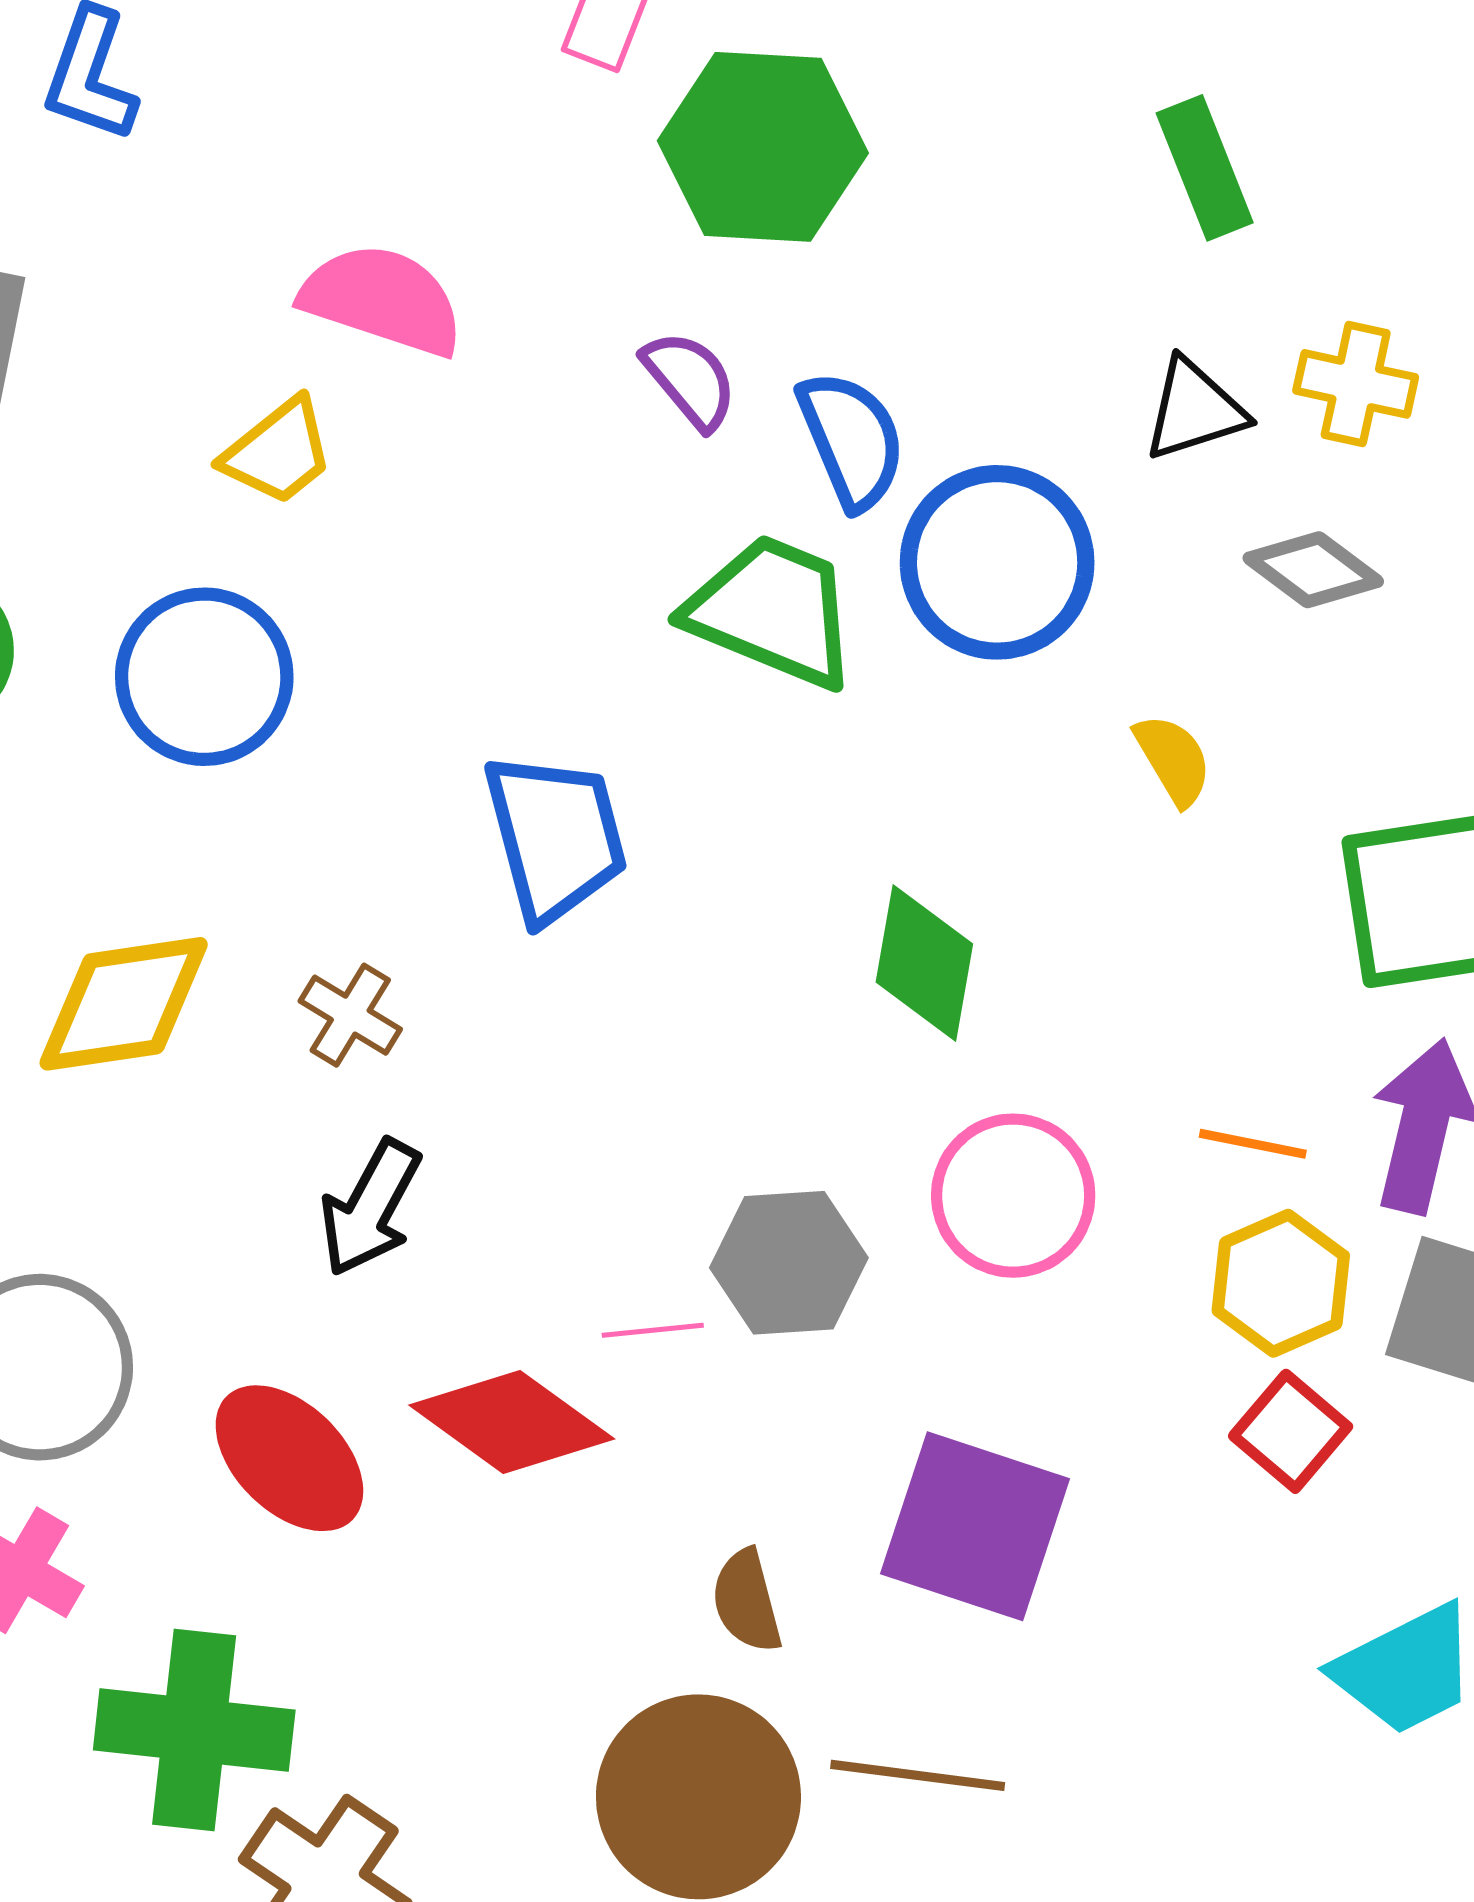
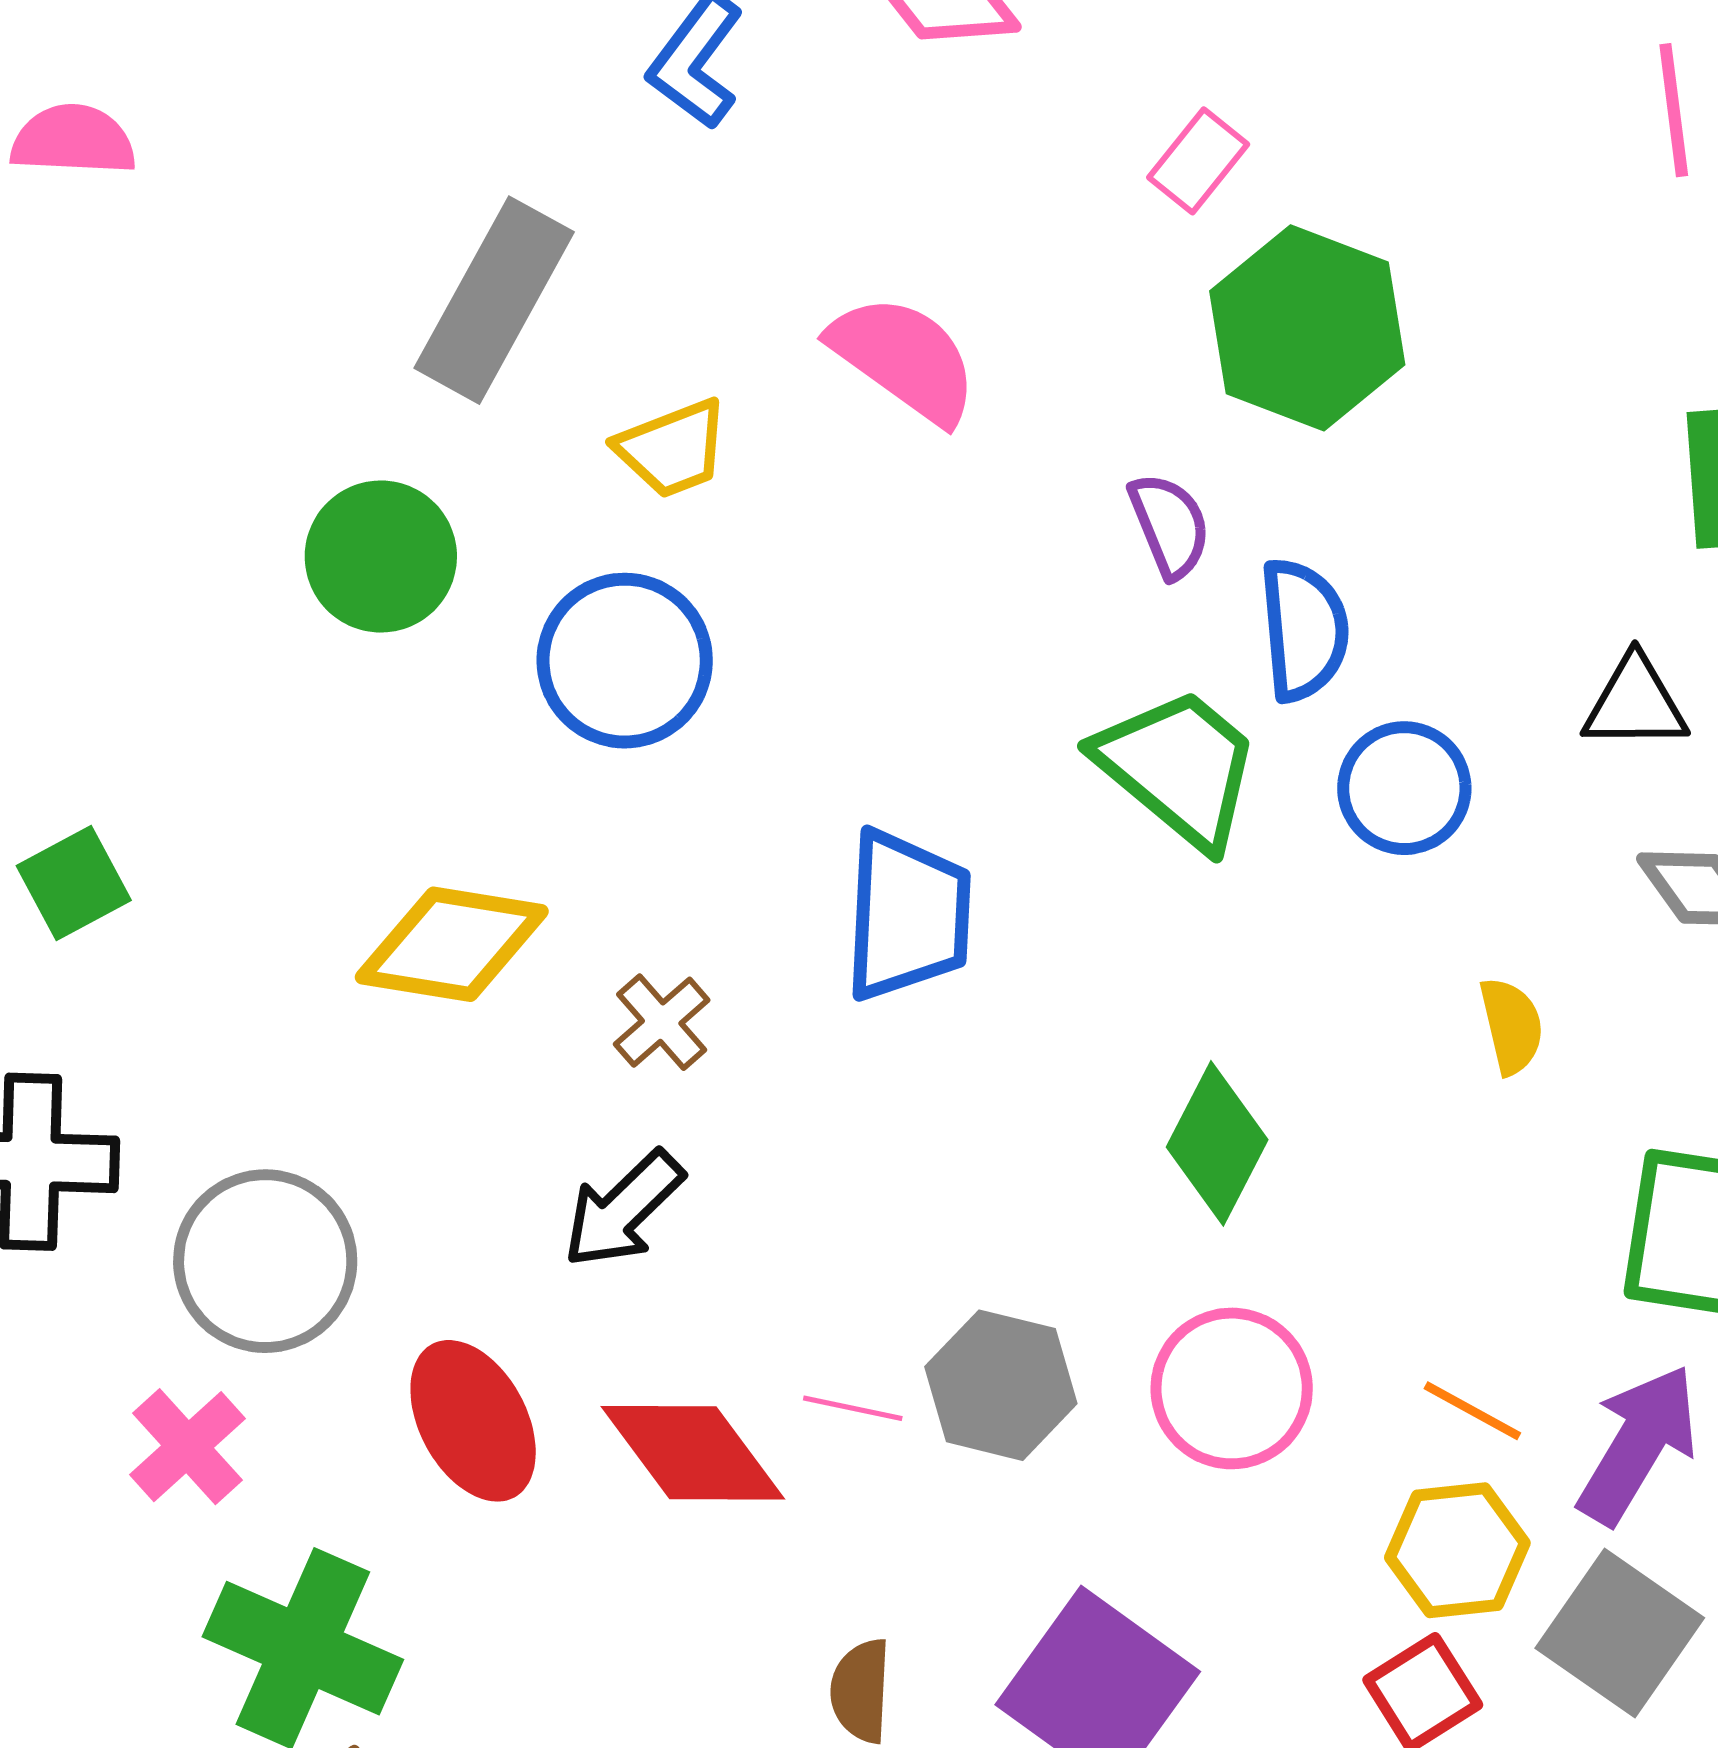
yellow trapezoid: (278, 452) -> (672, 449), moved
blue circle: (997, 562) -> (1404, 788), size x0.7

